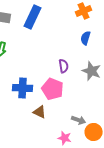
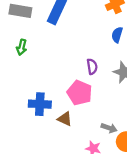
blue cross: (23, 88) -> (40, 104), moved

